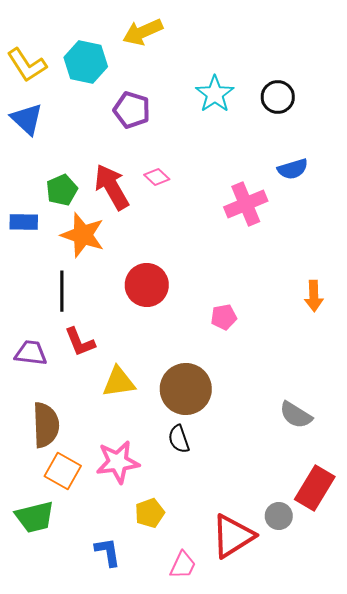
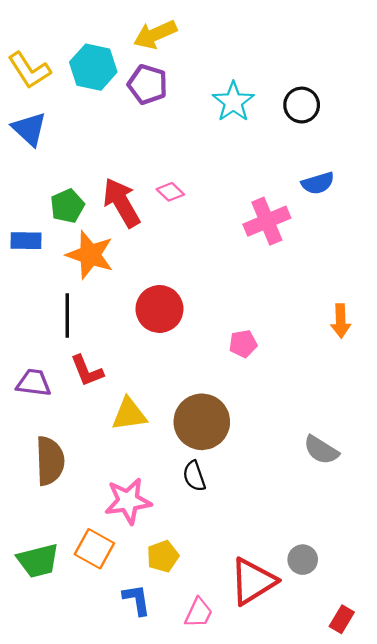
purple pentagon: (132, 110) -> (148, 84), moved
orange square: (63, 471) -> (94, 549), moved
red rectangle: (315, 488) -> (342, 619), moved, size x0.6
blue L-shape: (108, 552) -> (137, 600), moved

